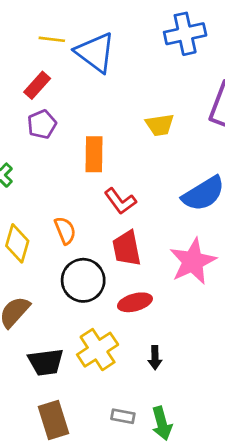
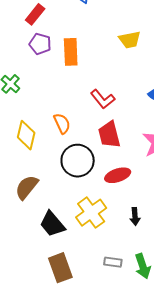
purple pentagon: (42, 124) -> (40, 44), turned -30
orange rectangle: (94, 154) -> (71, 52), moved
black trapezoid: (46, 362) -> (52, 224), turned 60

